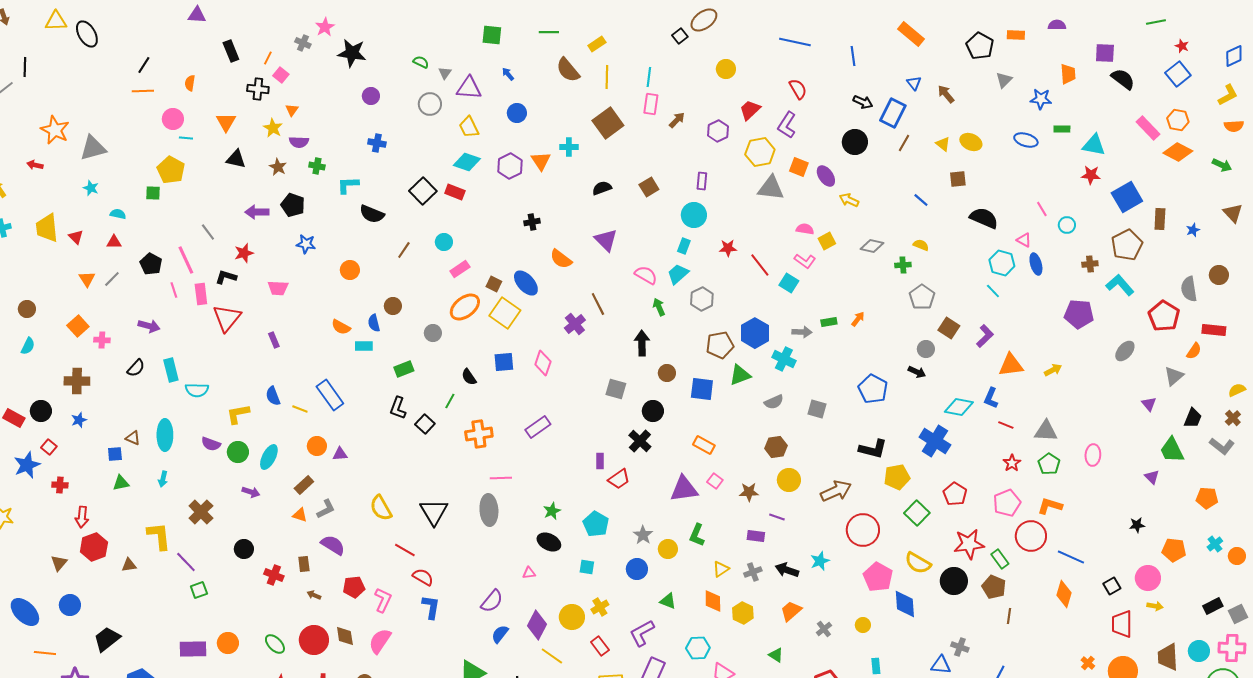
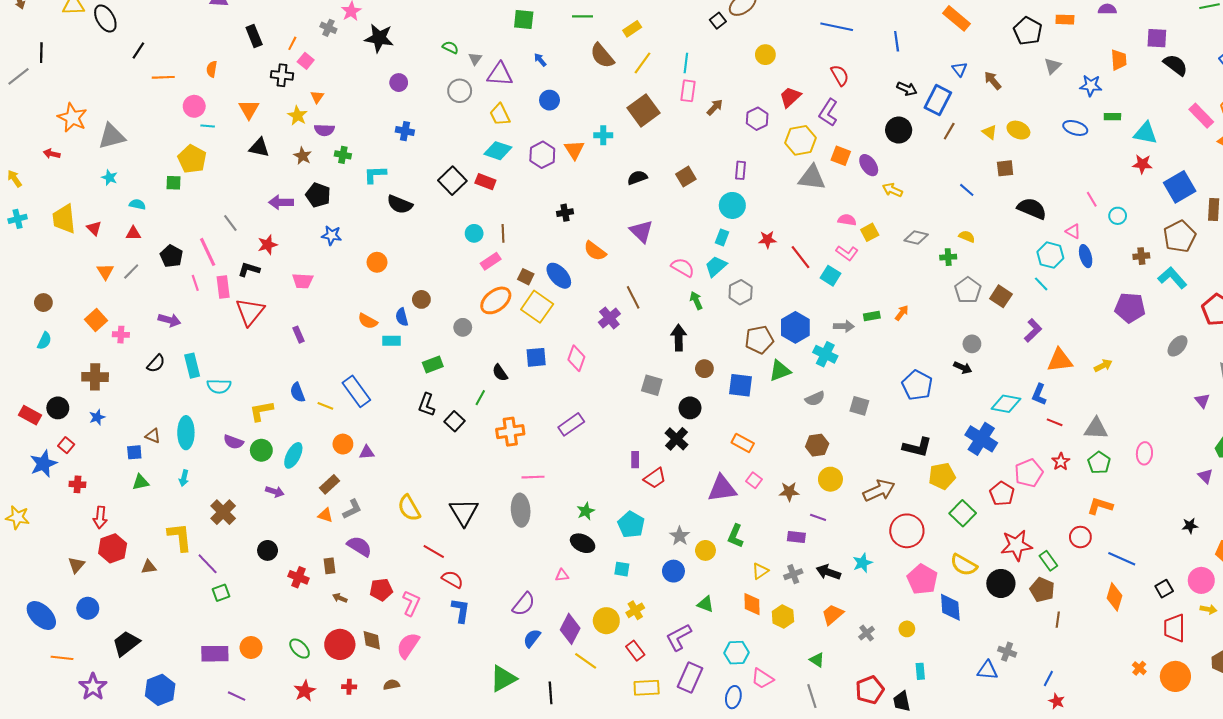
black line: (144, 65) -> (138, 51), moved
yellow line: (607, 77) -> (642, 63), turned 35
brown line: (404, 250) -> (503, 233), moved, turned -36
brown square: (949, 328) -> (1001, 296), moved
pink pentagon: (1007, 503) -> (1029, 473), moved
red circle: (1031, 536) -> (1080, 537), size x0.7

